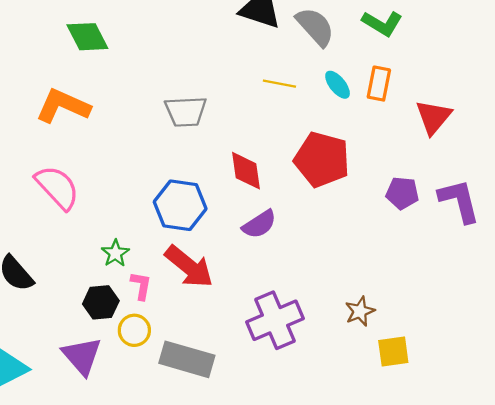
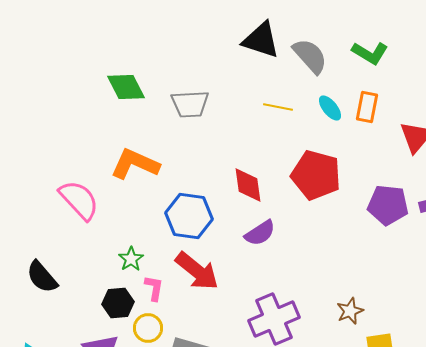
green diamond: (87, 37) -> (126, 87), moved
orange L-shape: (63, 106) -> (135, 164), moved
gray trapezoid: (186, 112) -> (190, 104), moved
purple pentagon: (402, 193) -> (388, 205), size x1.4

